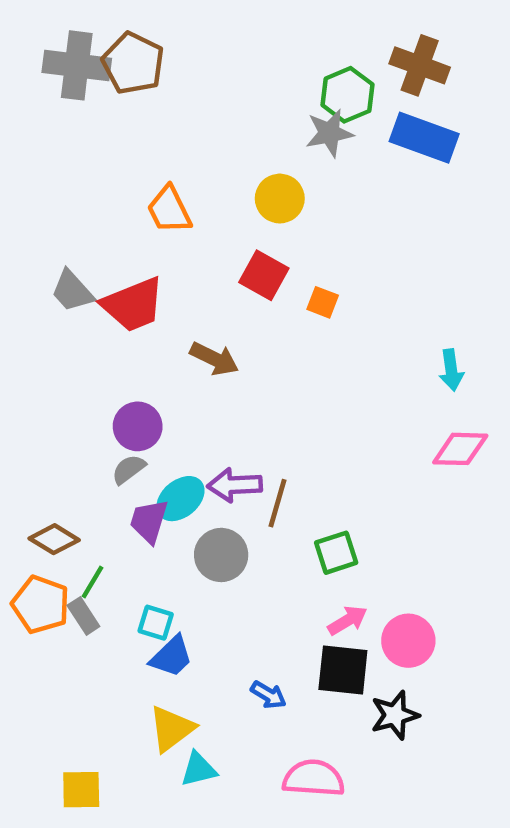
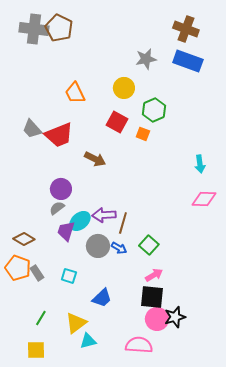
green hexagon: (347, 95) -> (154, 110), moved
green square: (336, 553) -> (149, 245), turned -30
green line: (93, 582) -> (41, 318), moved
pink circle: (408, 641) -> (157, 319), moved
blue trapezoid: (171, 656) -> (102, 298), moved
blue arrow: (268, 695) -> (119, 248), moved

